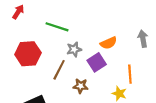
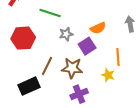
brown line: (59, 70) -> (47, 66), moved
brown star: (81, 86) -> (72, 68), size x1.5

